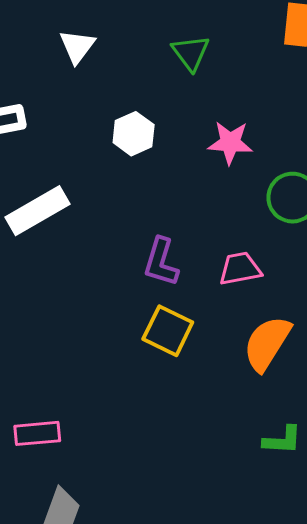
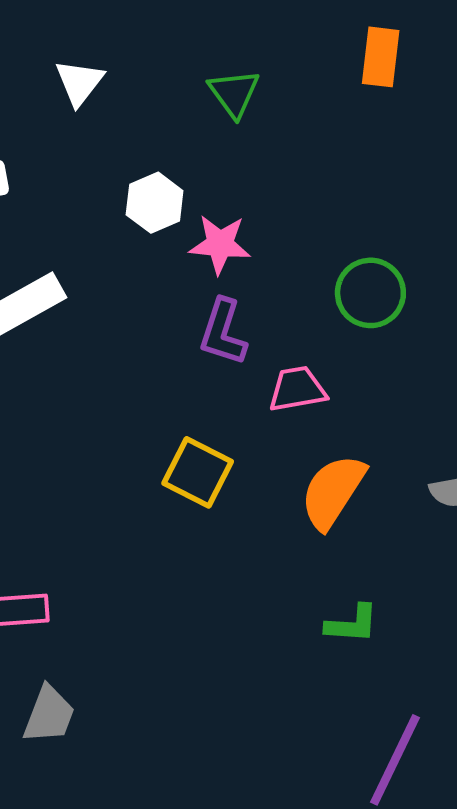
pink star: (230, 143) -> (220, 244), moved
purple L-shape: (161, 262) -> (223, 332), moved

